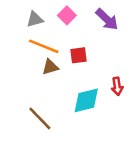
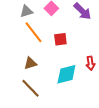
orange line: (44, 46) -> (33, 32), turned 30
brown triangle: (50, 67) -> (30, 63), moved

